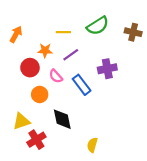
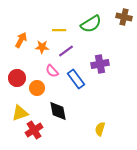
brown cross: (133, 32) -> (124, 17), moved
orange arrow: (16, 34) -> (21, 40), moved
red circle: (30, 68) -> (17, 78), moved
yellow semicircle: (92, 145) -> (100, 129), moved

